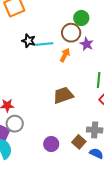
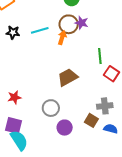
brown circle: (71, 33) -> (69, 24), moved
black star: (29, 41) -> (13, 32), moved
gray circle: (15, 124) -> (51, 108), moved

